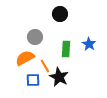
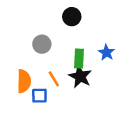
orange semicircle: (25, 58) -> (24, 81), moved, turned 120
black star: (59, 77) -> (80, 76), moved

